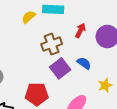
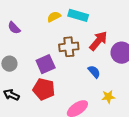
red arrow: (80, 30) -> (98, 41), size x1.5
purple square: (60, 68) -> (46, 64), moved

